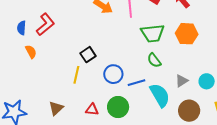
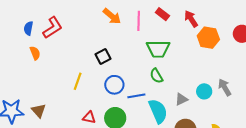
orange hexagon: (187, 34) -> (208, 38), moved
black square: (88, 55) -> (103, 57), moved
cyan circle: (207, 81) -> (204, 91), moved
brown triangle: (56, 108) -> (39, 111), moved, turned -35

